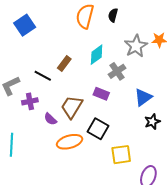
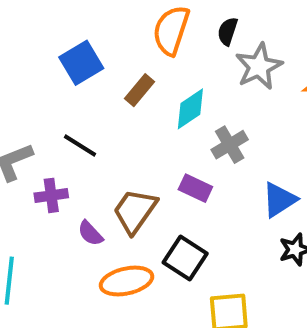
blue square: (25, 25) -> (81, 63), moved
gray star: (136, 46) -> (259, 66), moved
brown rectangle: (64, 64) -> (139, 90), moved

